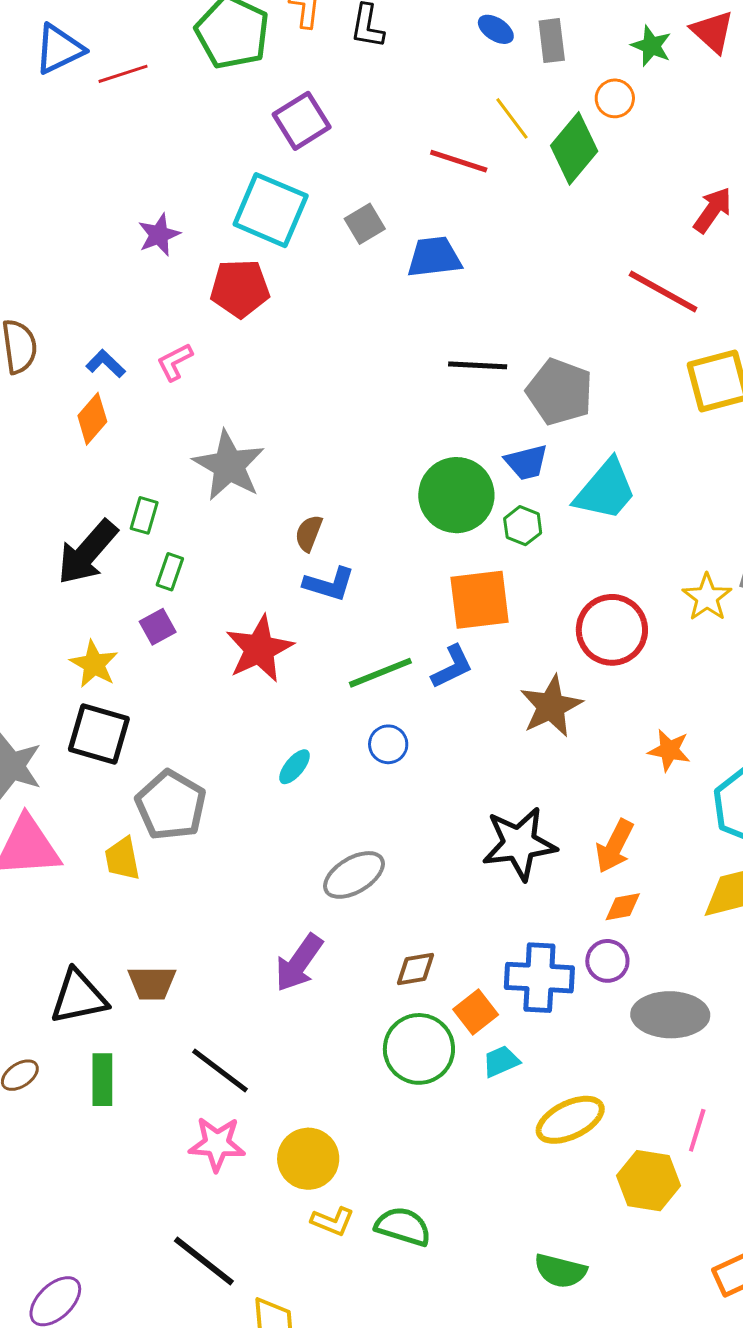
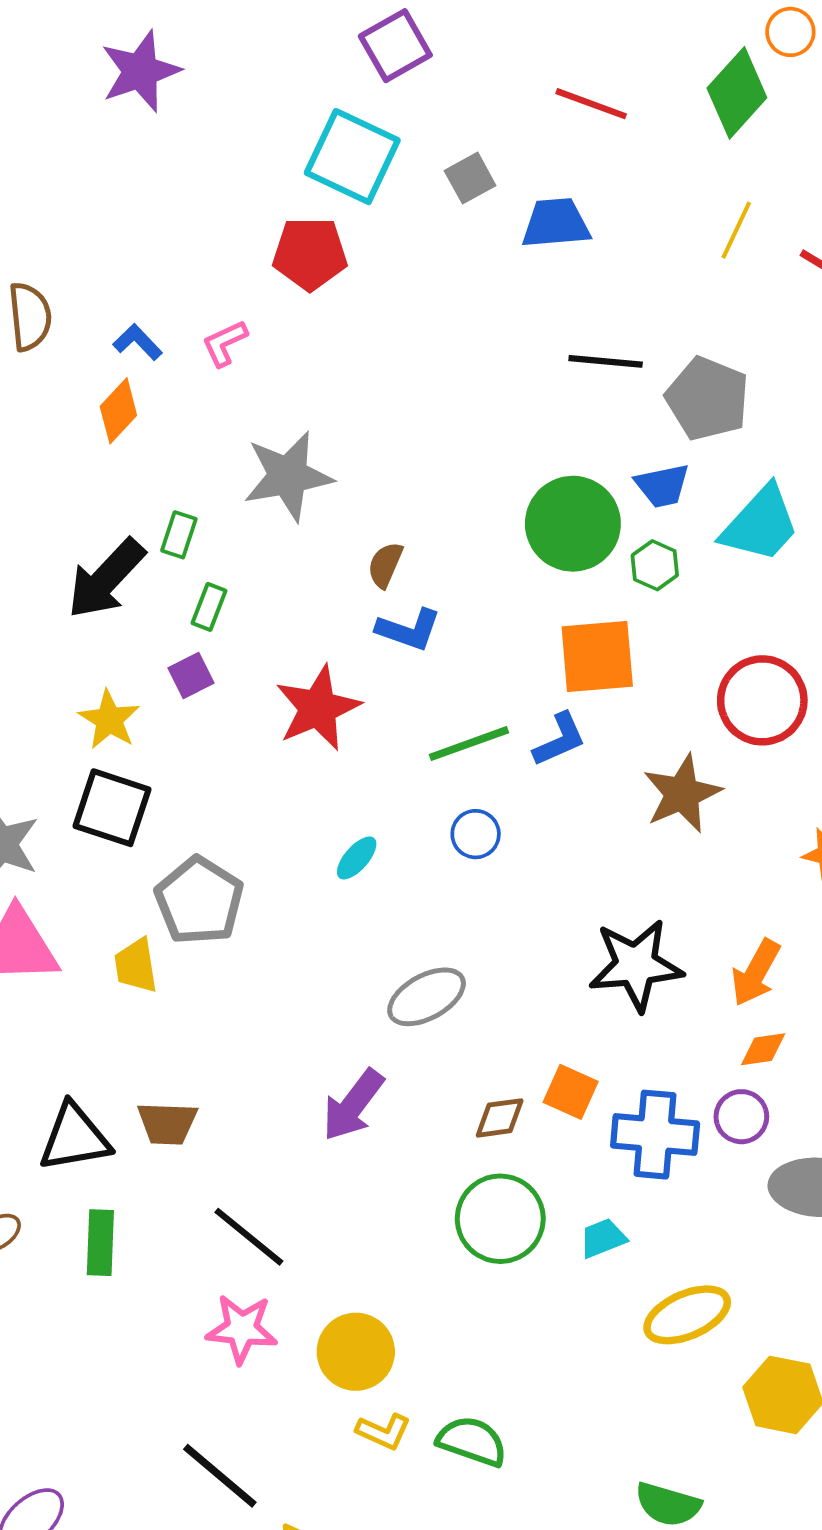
yellow line: (512, 118) -> (736, 230), moved, turned 60
purple star: (159, 235) -> (140, 71), moved, size x1.5
gray star: (229, 466) -> (288, 476), turned 30
orange square: (476, 1012) -> (571, 1092), moved, turned -30

